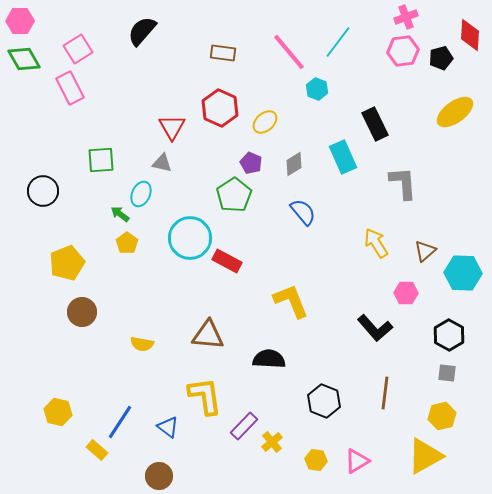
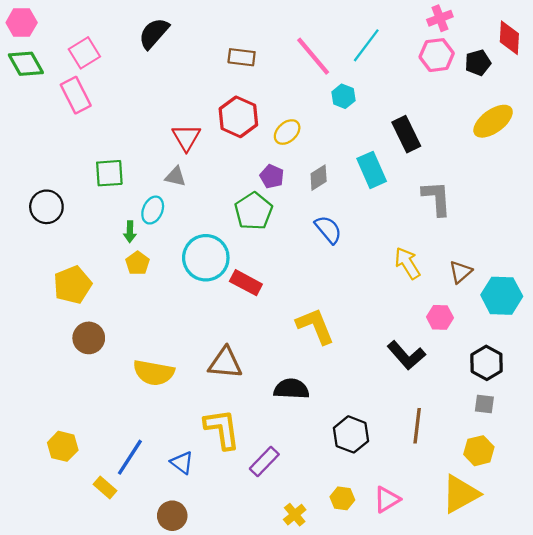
green arrow: (120, 214) -> (130, 232), turned -126
yellow semicircle: (142, 344) -> (154, 373), size x1.6
yellow cross: (272, 442) -> (295, 515), moved

